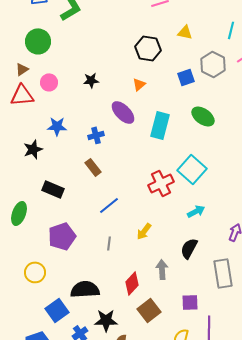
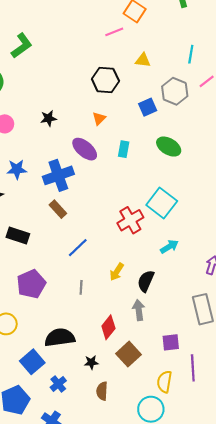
cyan rectangle: (160, 125) -> (124, 149), moved, size x0.6
blue cross: (96, 135) -> (58, 175), size x1.8
black semicircle: (189, 248) -> (146, 281), moved
black star: (106, 320) -> (91, 362), moved, size x0.6

